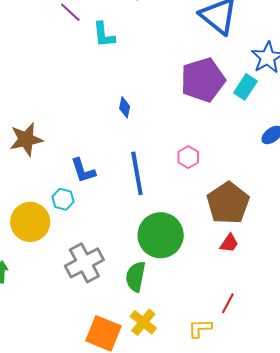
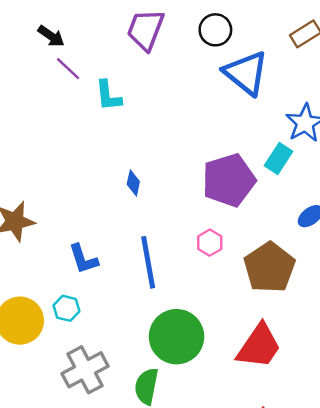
purple pentagon: (203, 80) -> (229, 180), moved
cyan hexagon: (63, 199) -> (67, 308), moved
brown pentagon: (228, 203) -> (269, 267), moved
red trapezoid: (229, 243) -> (259, 346), size x2.0

